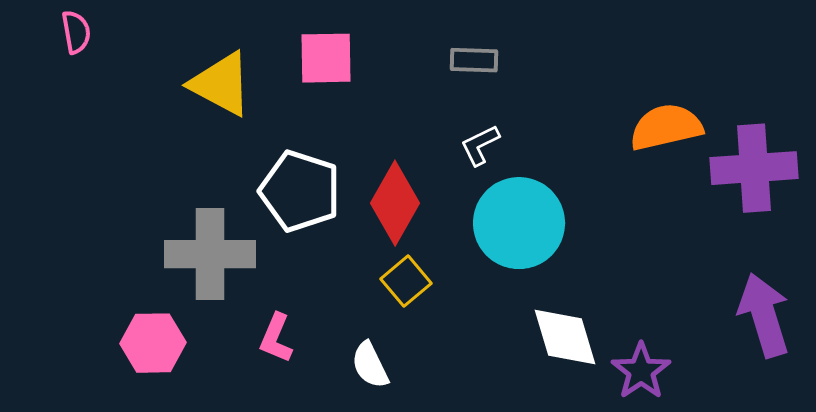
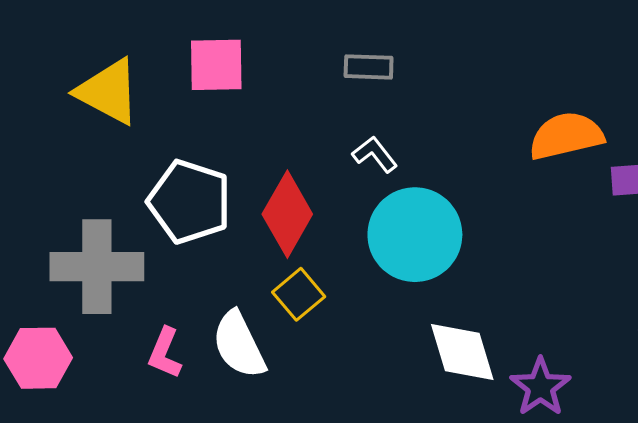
white L-shape: (480, 145) -> (375, 154), turned 78
white semicircle: (370, 365) -> (239, 345), moved, size x1.4

